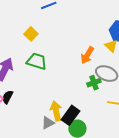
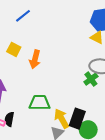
orange arrow: (87, 55) -> (35, 59), moved
green trapezoid: (37, 61) -> (40, 103), moved

